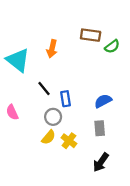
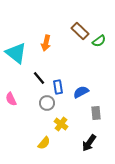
brown rectangle: (91, 35) -> (80, 31), turned 36
blue semicircle: (103, 101) -> (81, 92), moved
gray rectangle: (100, 128) -> (96, 113), moved
yellow semicircle: (49, 137) -> (44, 143), moved

